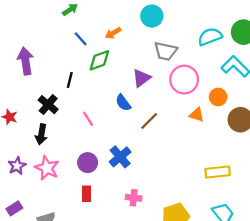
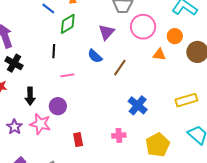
black line: (70, 80) -> (54, 51), moved
black cross: (48, 105) -> (14, 63), moved
pink line: (88, 119) -> (67, 75), turned -56
blue cross: (120, 157) -> (138, 105), moved
purple circle: (88, 163) -> (58, 106), moved

